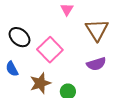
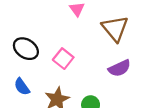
pink square: (50, 50) -> (63, 59), size x0.7

